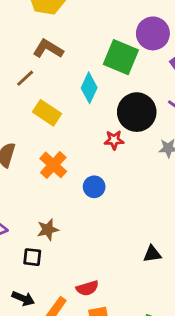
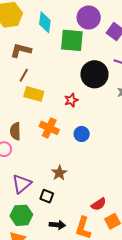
brown line: (25, 78) -> (24, 75), moved
cyan diamond: (89, 88) -> (45, 22), moved
red star: (114, 140) -> (71, 100), moved
black square: (32, 257) -> (47, 196), moved, turned 32

